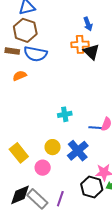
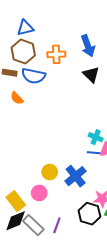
blue arrow: (88, 24) -> (88, 46), size x1.5
orange cross: (80, 44) -> (56, 54), moved
orange semicircle: (20, 76) -> (17, 98), turned -112
cyan cross: (65, 114) -> (96, 137), moved, turned 32
yellow rectangle: (19, 153) -> (16, 201), moved

